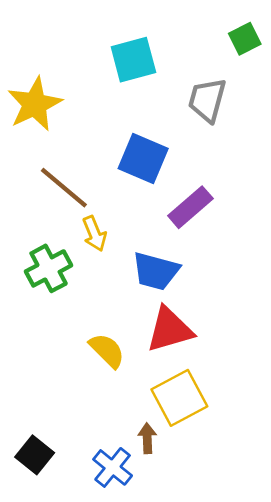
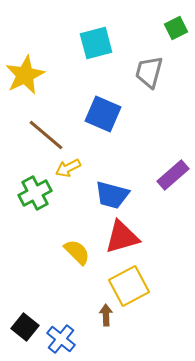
purple rectangle: (190, 207) -> (173, 175), moved
yellow arrow: (94, 234) -> (68, 168), turned 85
blue cross: (113, 467) -> (61, 339), moved

